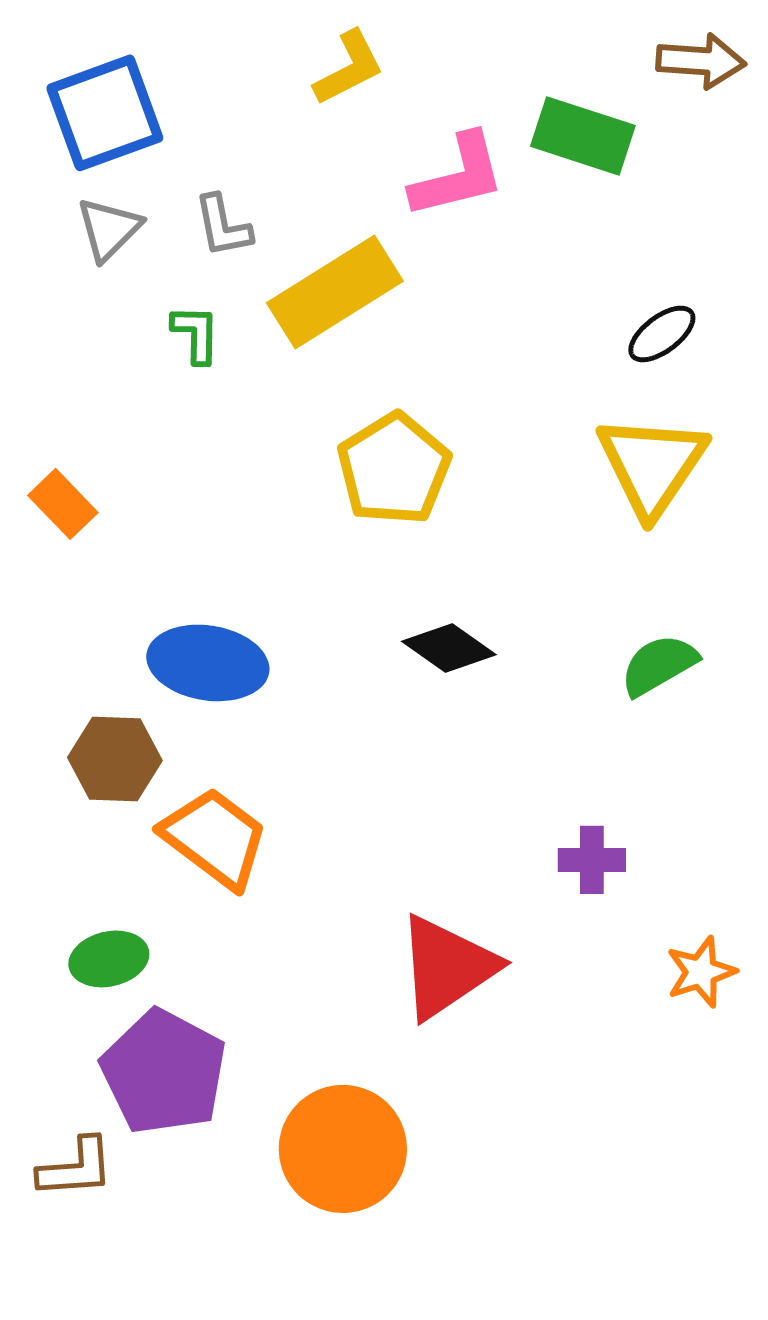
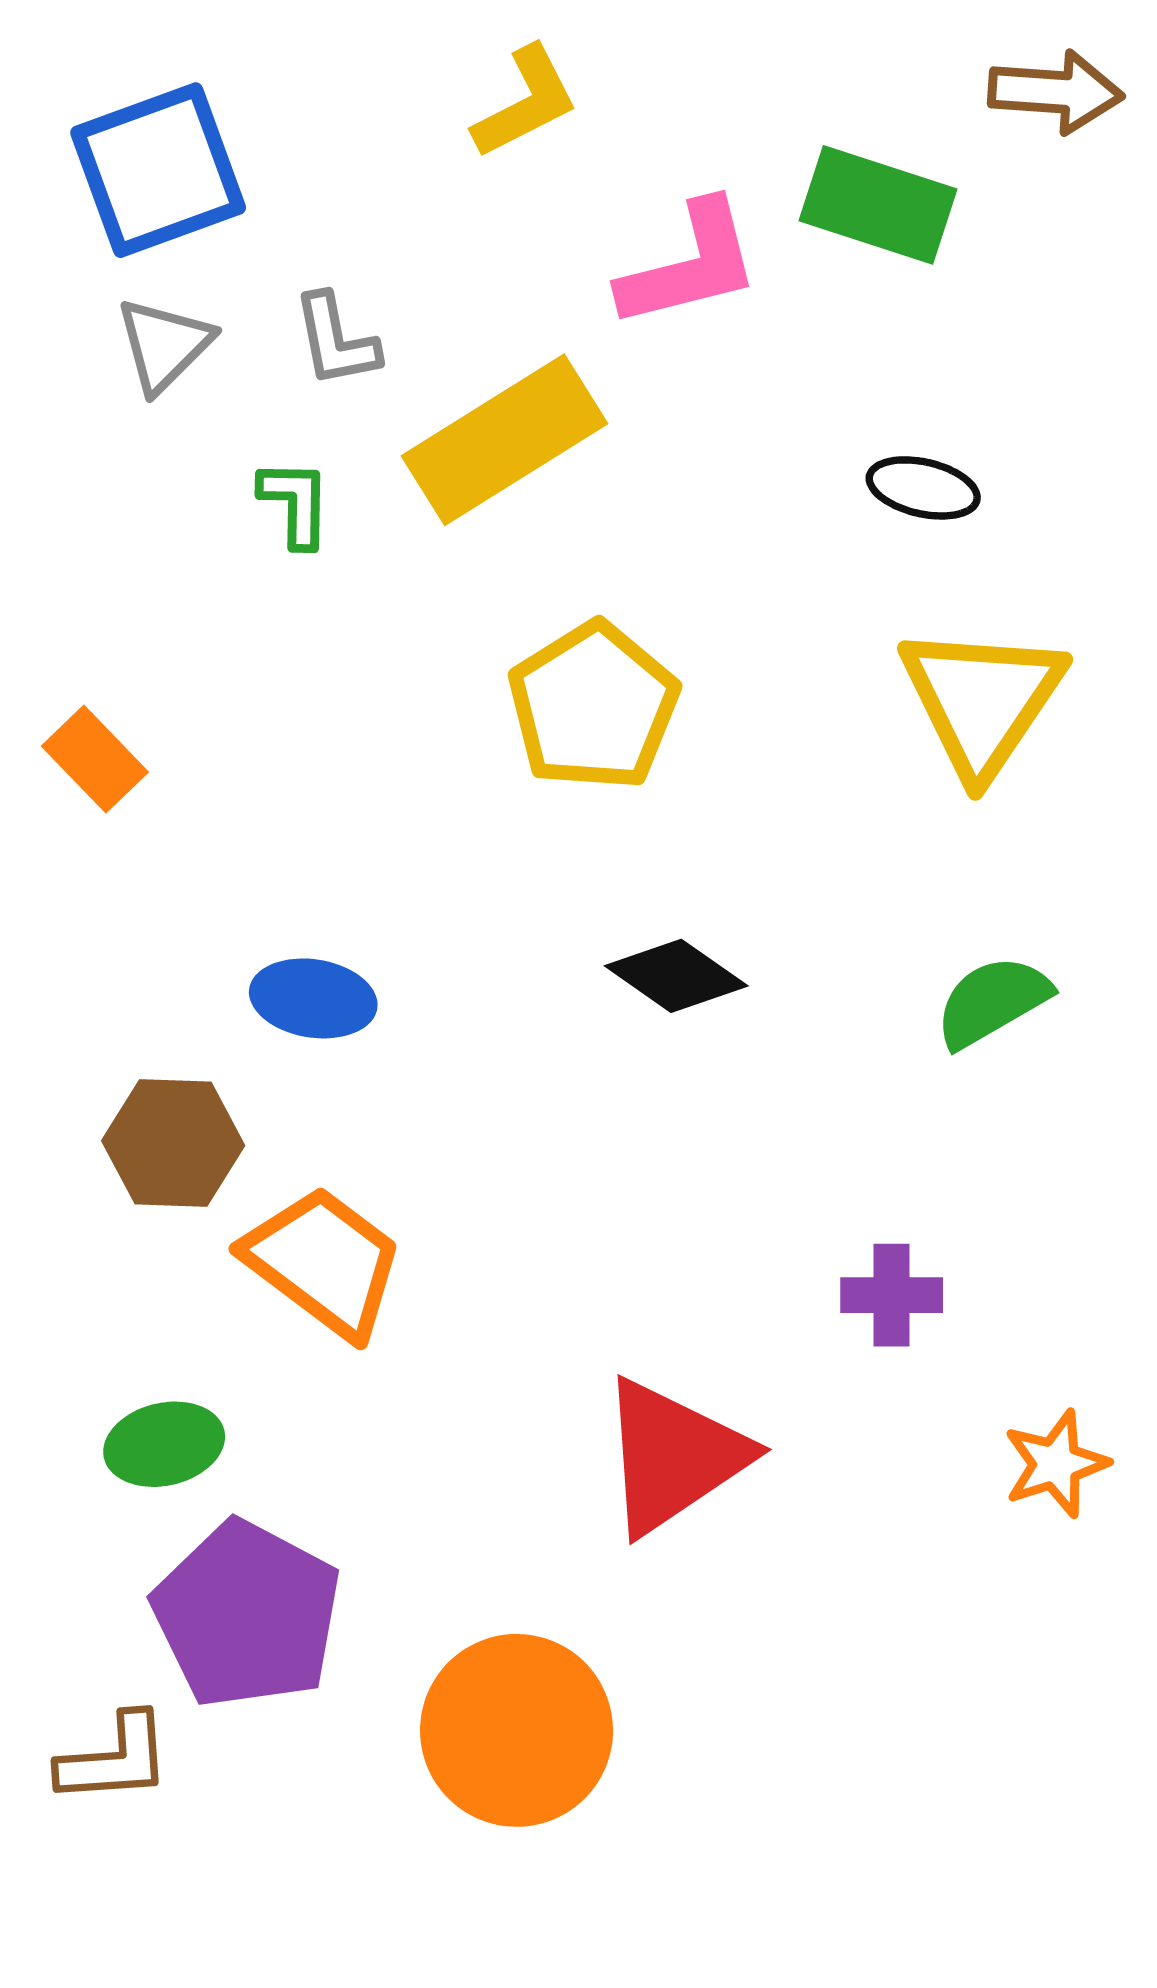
black ellipse: (662, 334) -> (923, 488), moved, turned 50
blue ellipse: (208, 663) -> (313, 998), size x0.7

